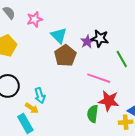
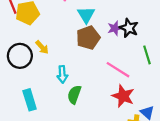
cyan arrow: (40, 96) -> (62, 74), moved
yellow arrow: (32, 108) -> (42, 47), moved
green semicircle: (93, 114) -> (74, 95), moved

